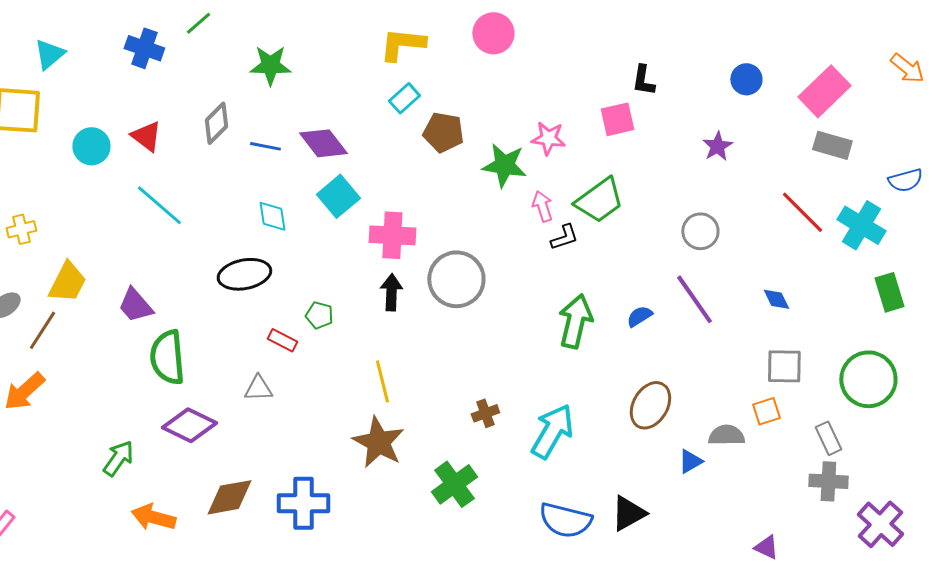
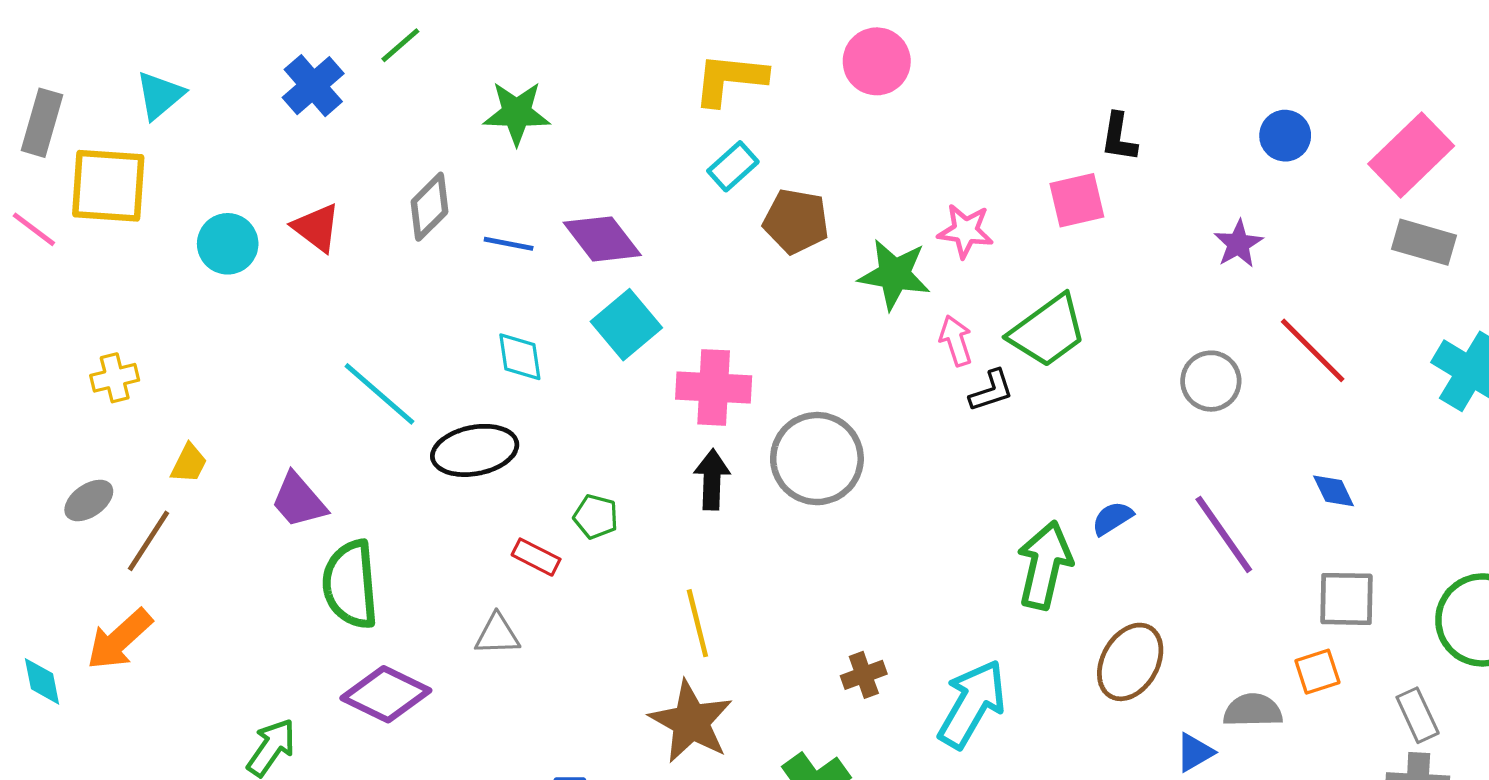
blue cross: (144, 48) -> (313, 86), turned 30
cyan line: (159, 205) -> (379, 394), moved
red line: (802, 212) -> (1313, 350), moved
yellow trapezoid: (67, 282) -> (189, 463), size x0.6
purple line: (694, 299) -> (1224, 534), moved
green arrow: (575, 321) -> (1045, 565), moved

